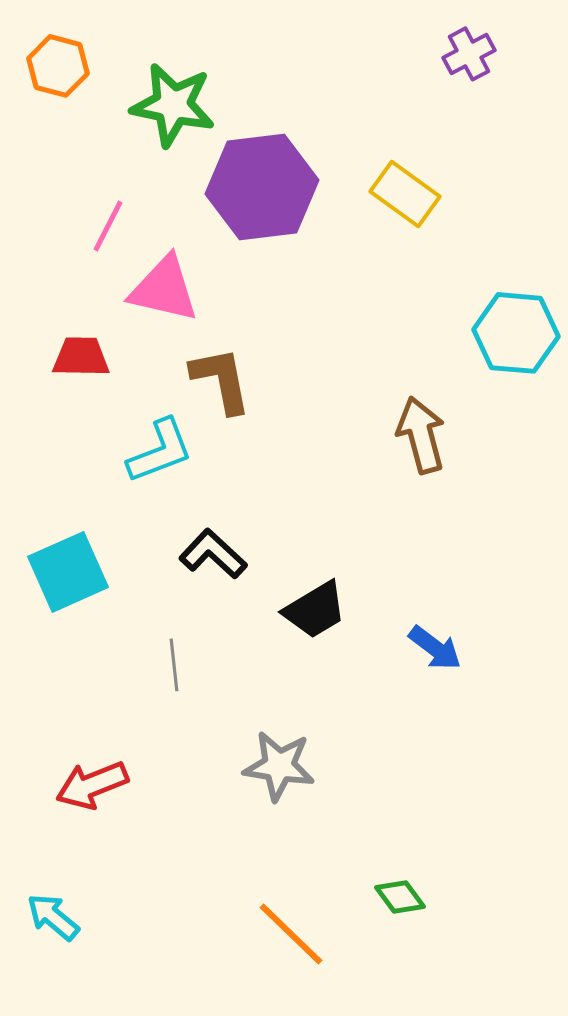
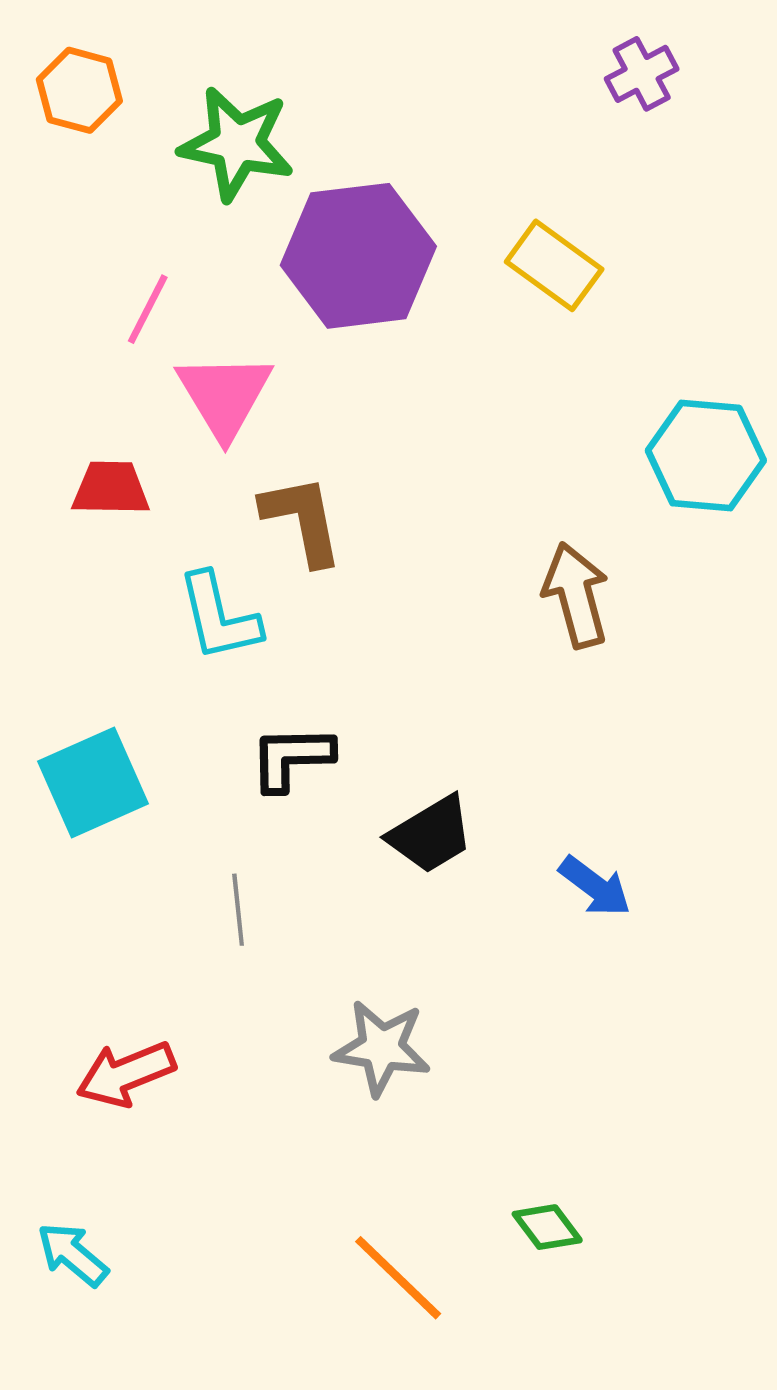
pink triangle: (164, 289) -> (224, 395), turned 46
cyan L-shape: (160, 451) -> (219, 617), turned 98
black L-shape: (213, 554) -> (291, 758), turned -44

